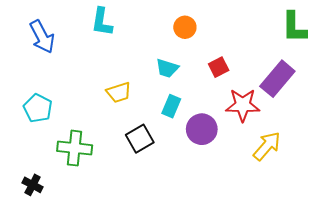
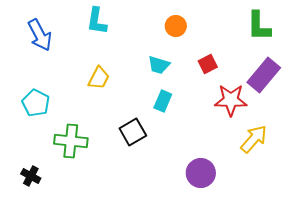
green L-shape: (294, 27) -> (259, 26), moved
yellow trapezoid: (119, 92) -> (99, 78), moved, turned -45
purple circle: (202, 129) -> (201, 173), moved

